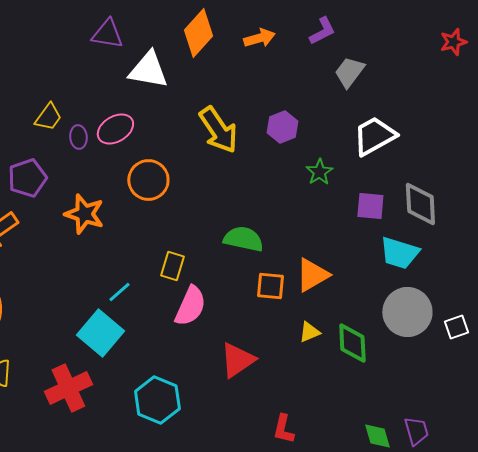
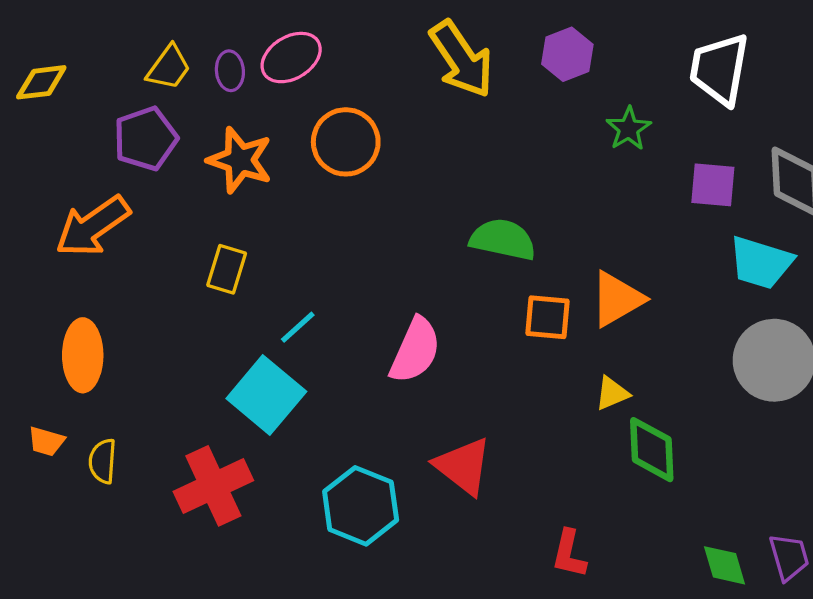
yellow trapezoid: (48, 117) -> (169, 67), moved
white trapezoid: (374, 136) -> (720, 69), turned -51
orange star: (84, 214) -> (240, 160), moved
yellow rectangle: (172, 266) -> (227, 269), moved
green diamond: (352, 343) -> (652, 450), moved
red triangle: (237, 360) -> (463, 466), moved, turned -48

